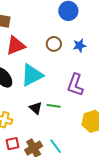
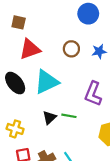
black triangle: (36, 108) -> (50, 117), turned 32

